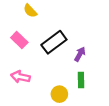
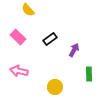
black rectangle: (54, 42) -> (50, 39), size x0.6
green rectangle: (81, 80) -> (89, 74), moved

